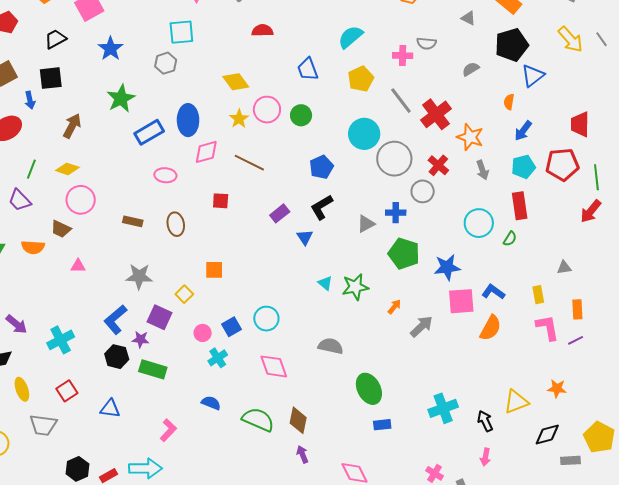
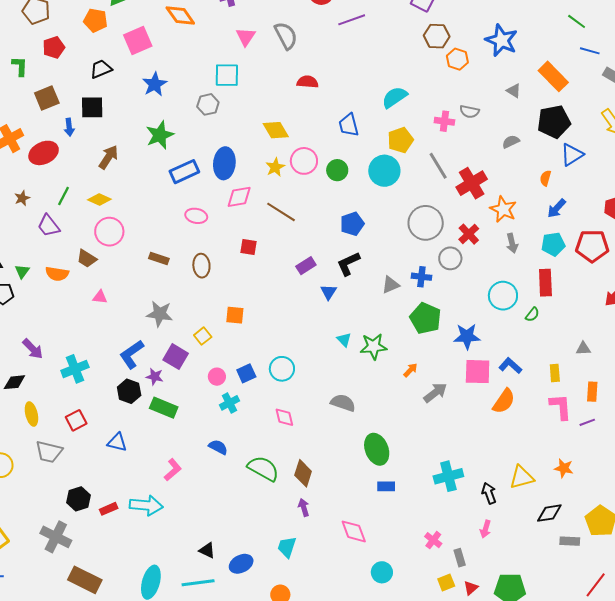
cyan circle: (364, 134) -> (384, 171), moved
pink diamond: (274, 366) -> (284, 417), size x0.7

